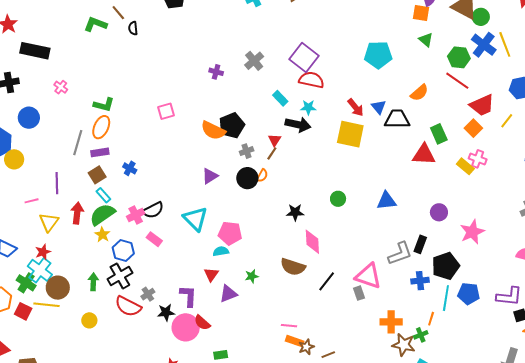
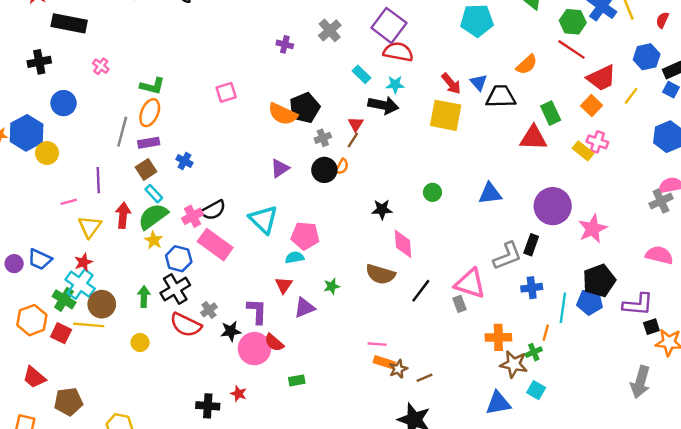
purple circle: (439, 212) -> (553, 206), size x1.8
pink rectangle: (154, 239) -> (215, 245), size x1.8
black pentagon: (446, 266) -> (599, 281), moved

